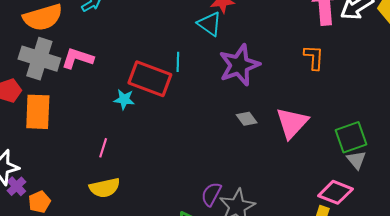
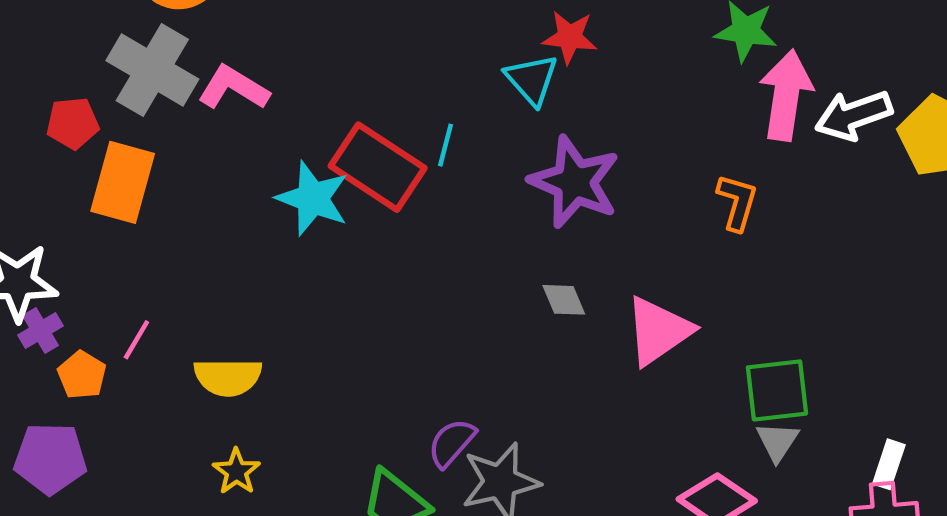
purple star: (239, 65) -> (575, 182), turned 30
cyan star: (124, 99) -> (313, 198), size x1.6
pink line: (103, 148) -> (136, 340), moved
orange pentagon: (39, 202) -> (82, 375), turned -30

